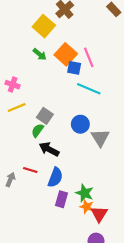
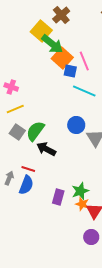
green arrow: (40, 54) -> (52, 44), moved, size x1.6
gray square: (45, 116) -> (17, 132), moved
green semicircle: (38, 130) -> (35, 131), size x1.5
blue semicircle: (55, 177) -> (26, 185), moved
green star: (85, 193) -> (80, 191), turned 30

